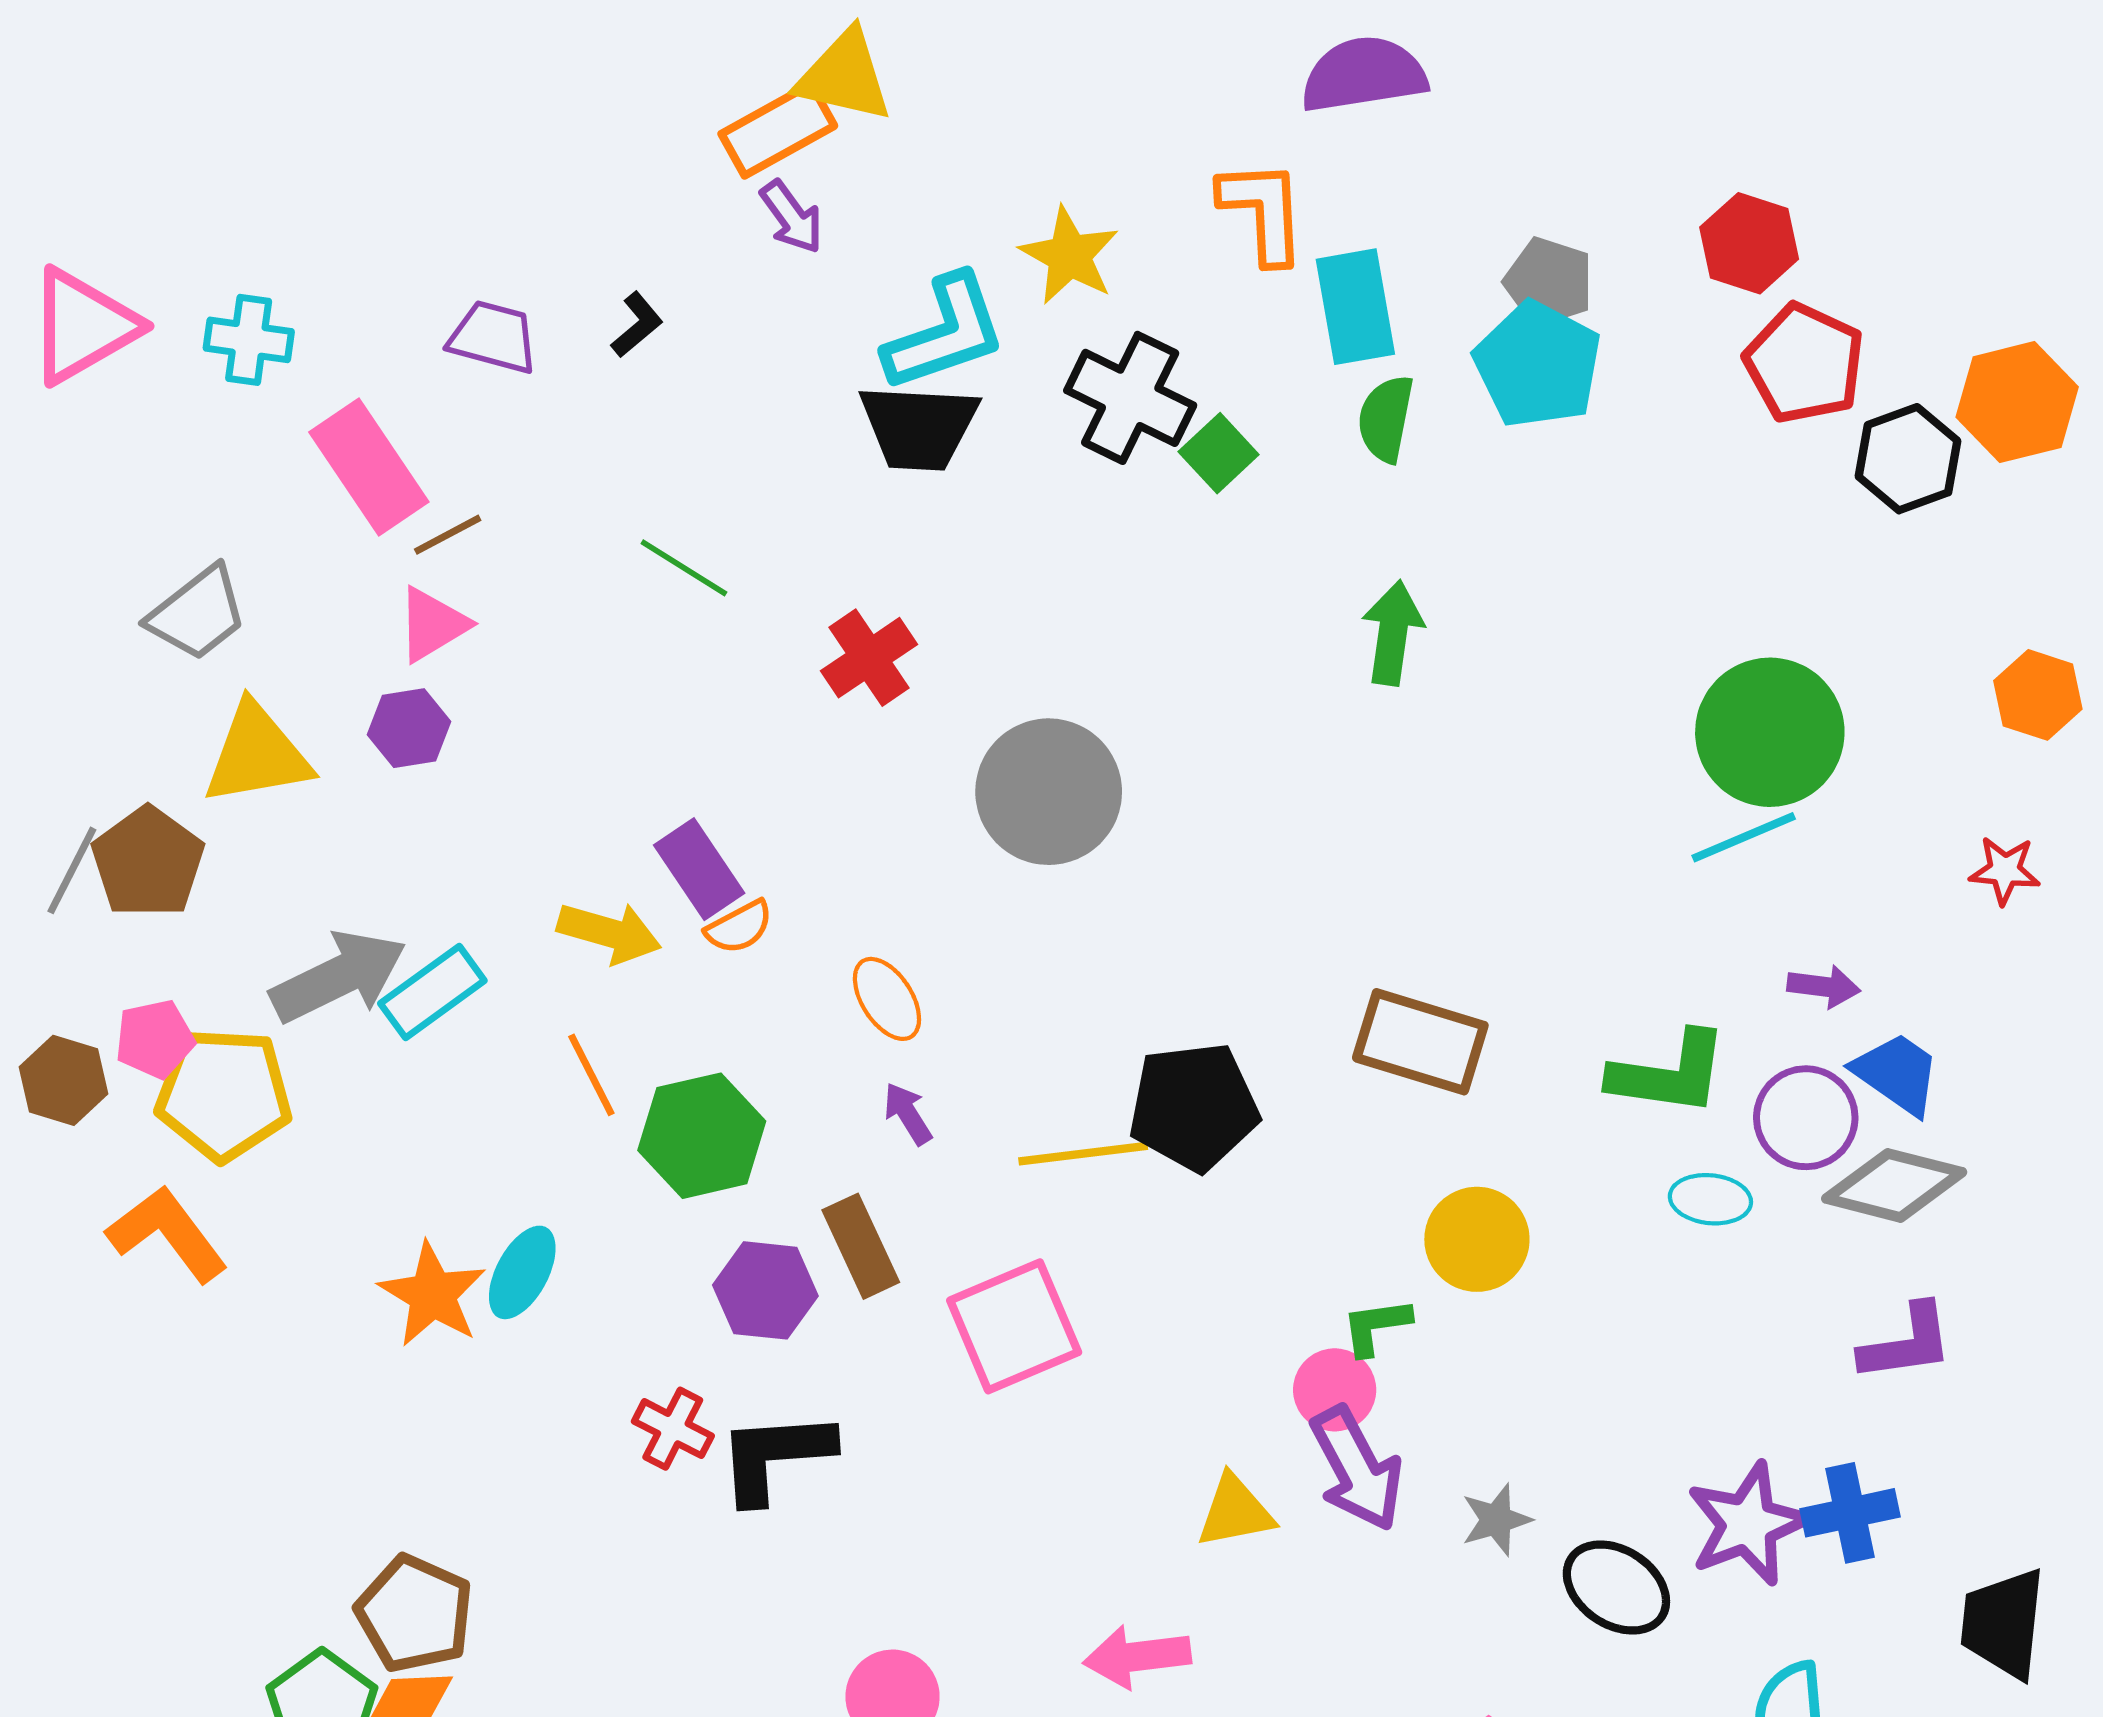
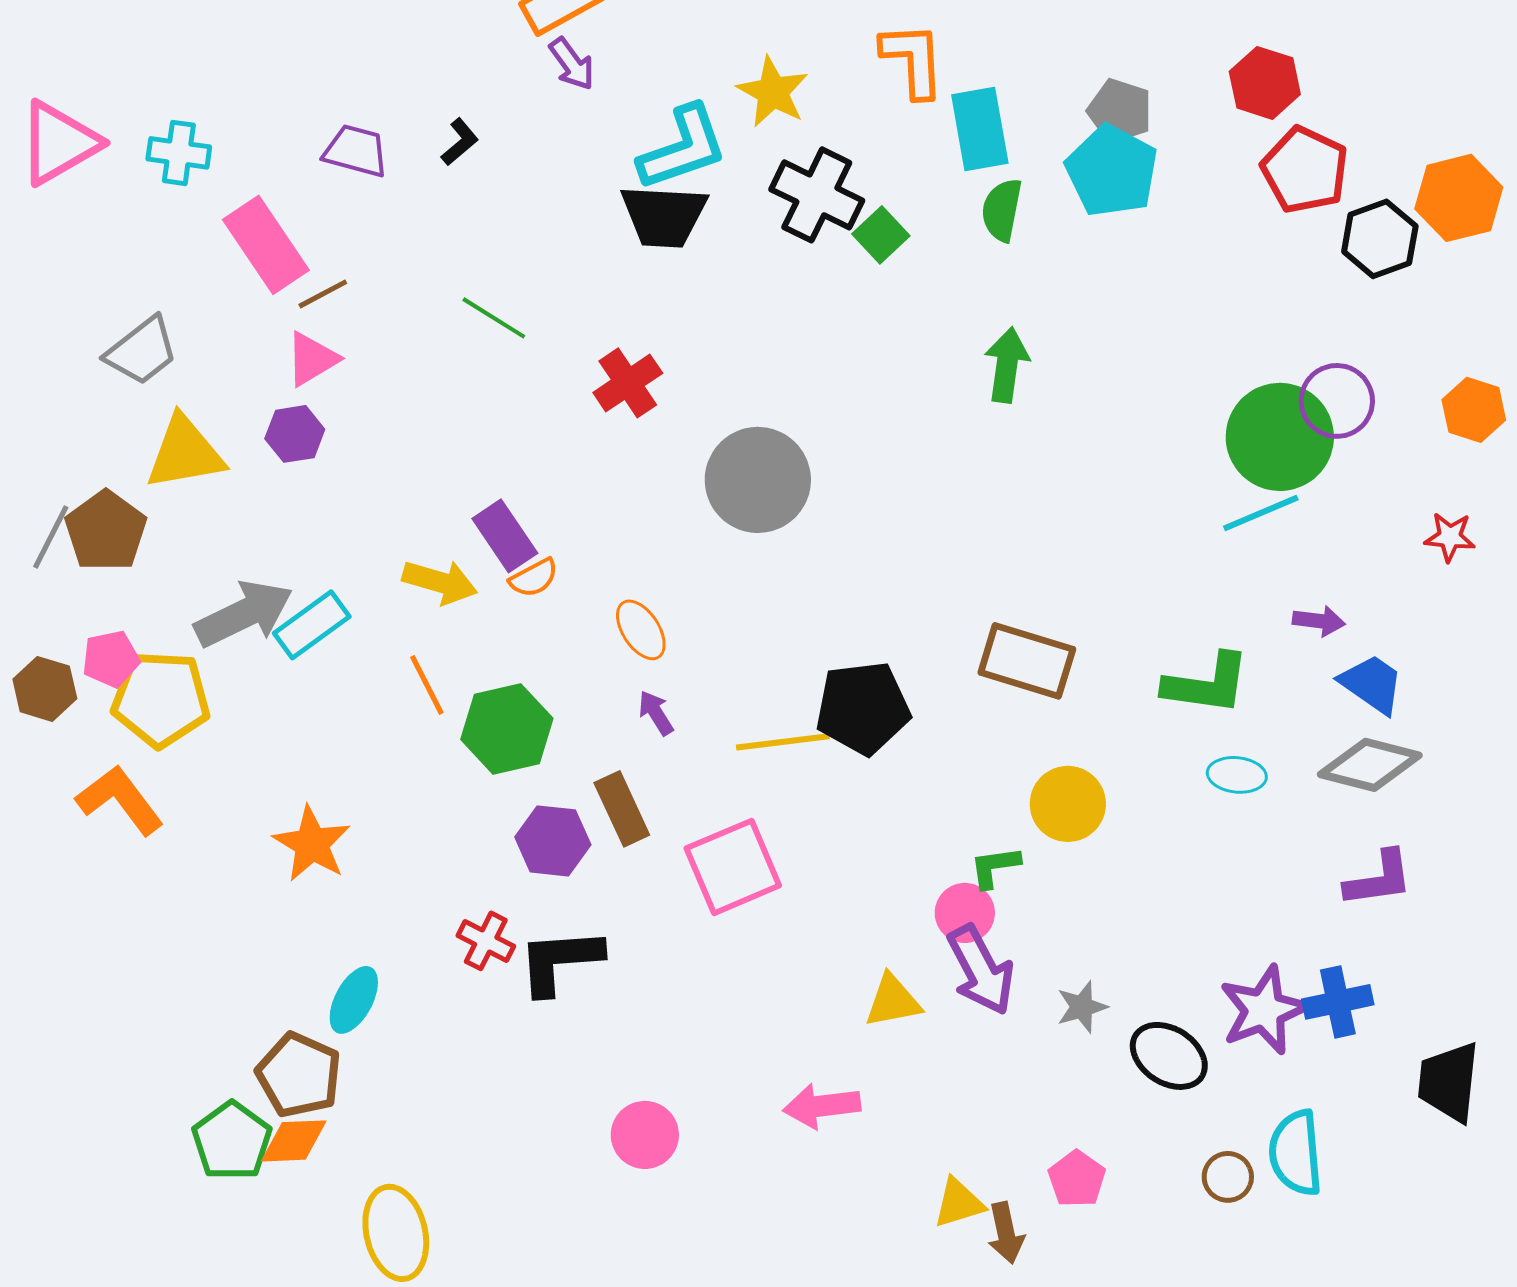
purple circle: (1806, 1118) -> (1337, 401), moved
cyan ellipse: (522, 1272) -> (354, 1000), moved

